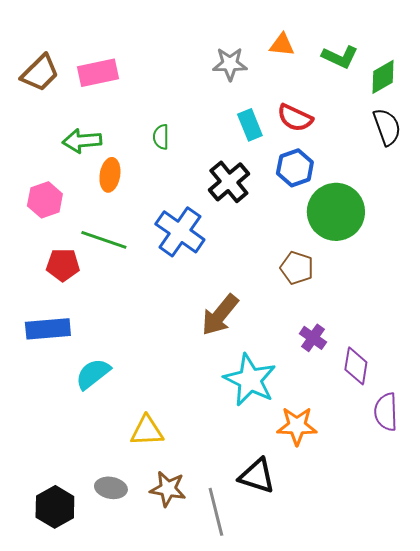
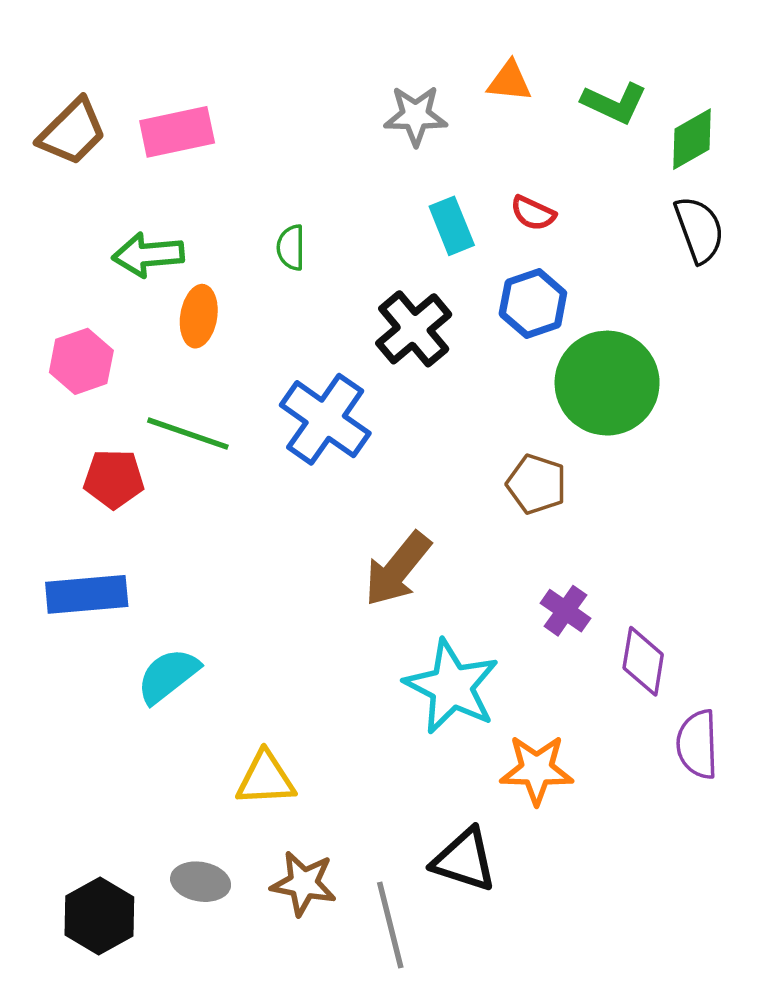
red semicircle: (295, 118) -> (533, 213), size x0.7

